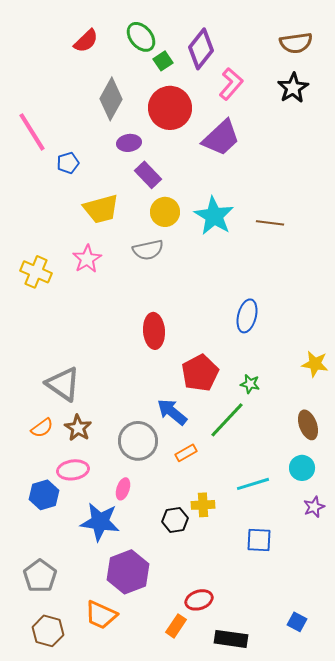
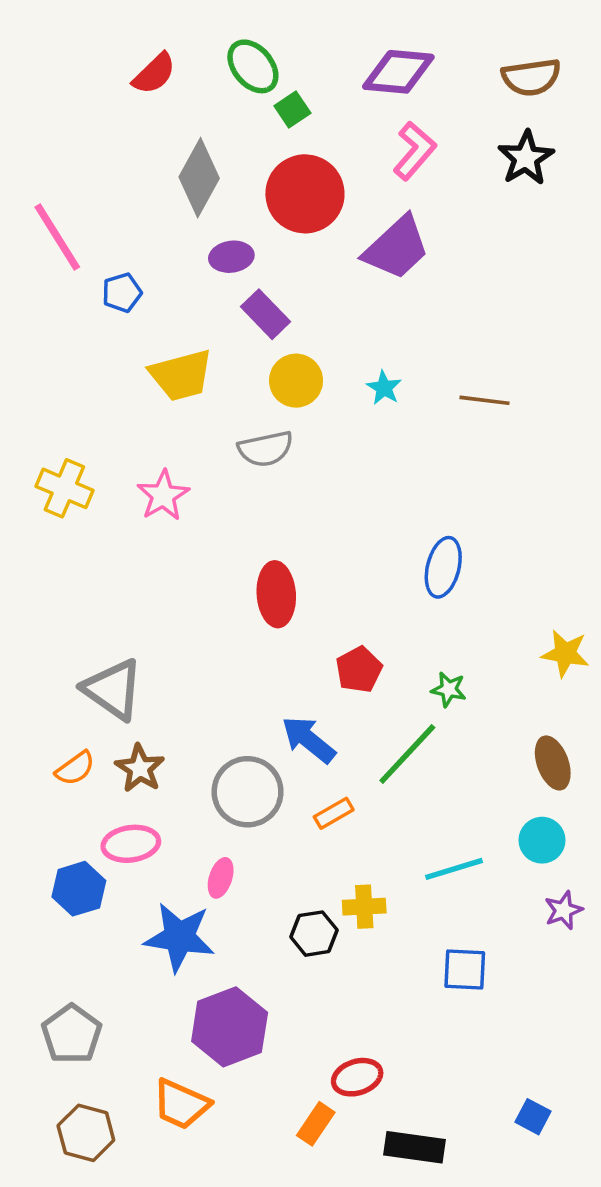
purple diamond: (201, 49) -> (398, 72), moved, turned 57
cyan star: (214, 216) -> (384, 388), size x0.5
pink star: (87, 259) -> (163, 495), moved
red pentagon: (200, 373) -> (359, 670), size x0.7

